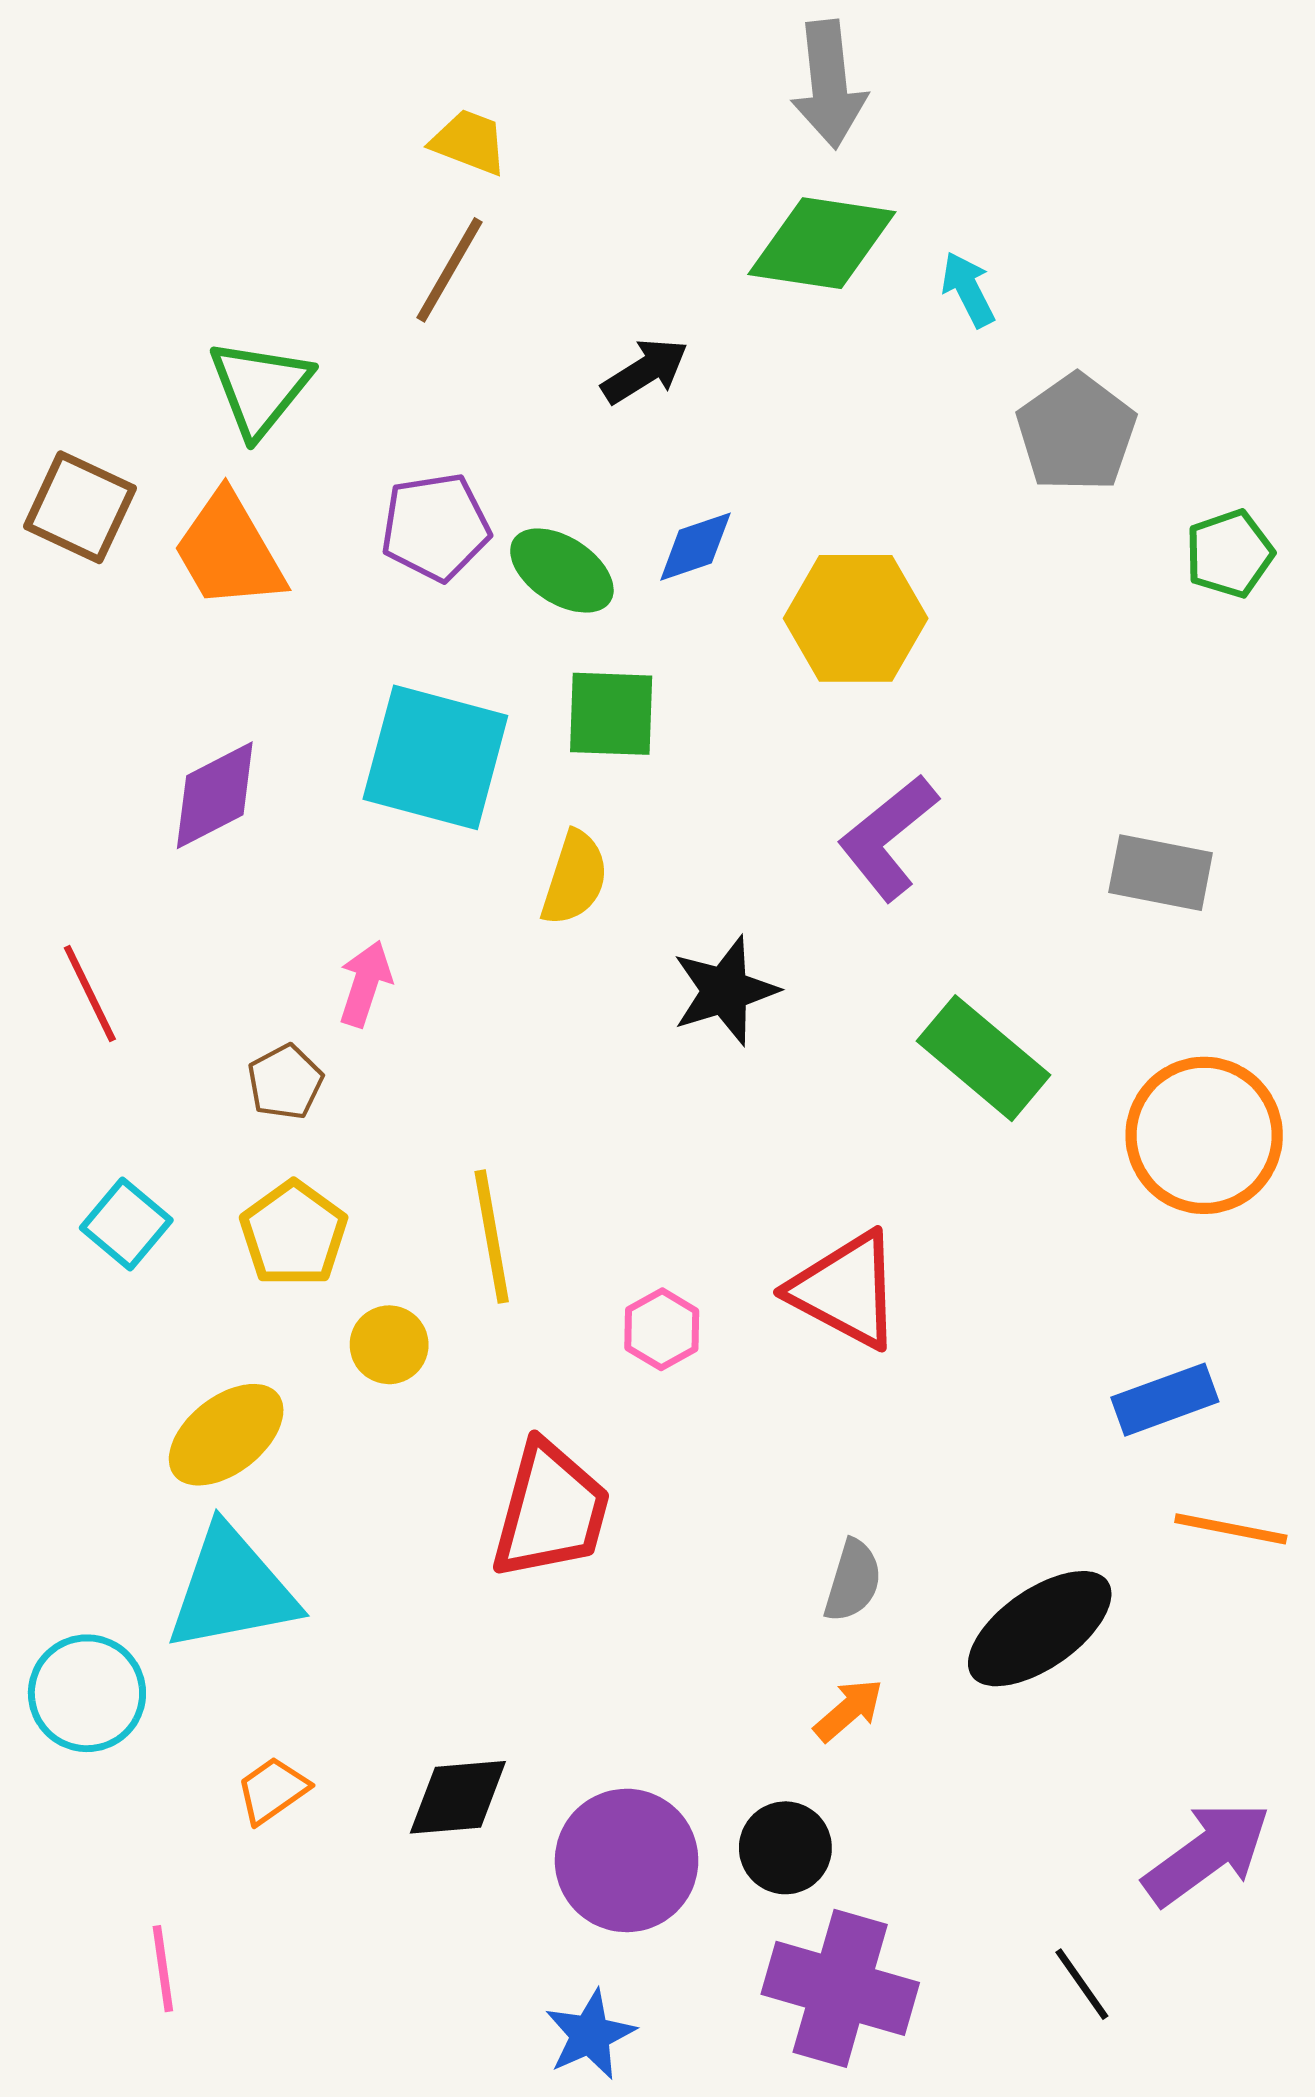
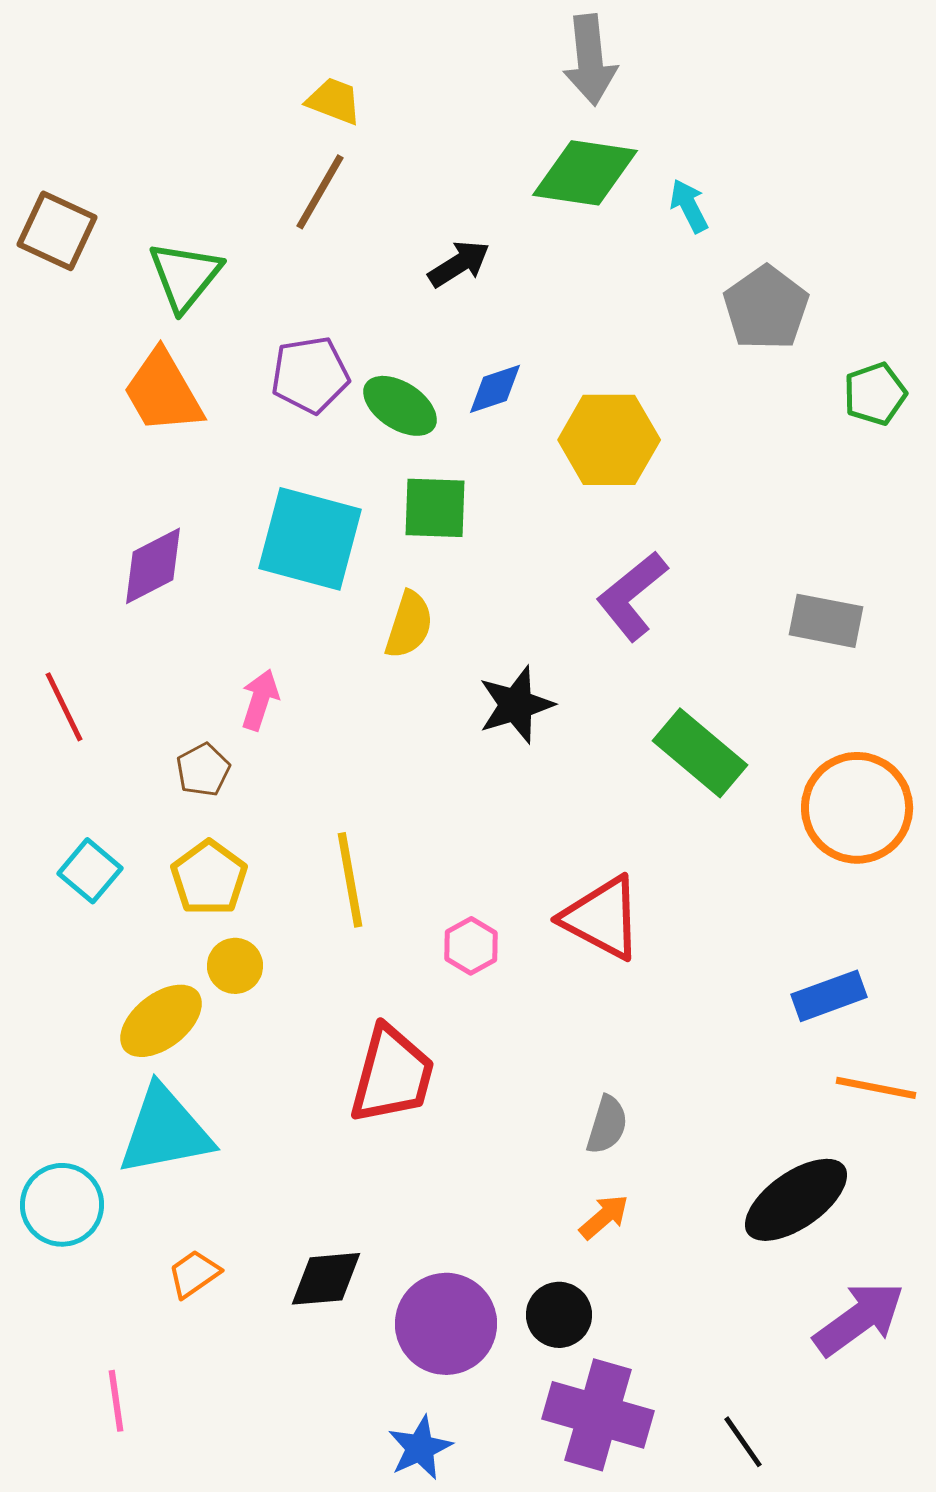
brown square: (80, 507) -> (57, 231), moved
yellow circle: (389, 1345) -> (235, 966), moved
black ellipse: (1040, 1629) -> (796, 1200), moved
black line: (1082, 1984) -> (743, 1442), moved

